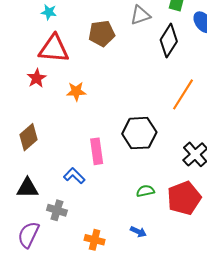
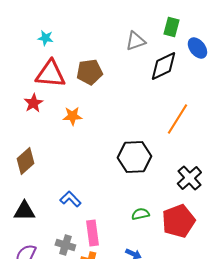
brown pentagon: (102, 33) -> (89, 72), moved
black diamond: (169, 41) -> (163, 66), turned 32
pink rectangle: (97, 151) -> (92, 233), moved
gray cross: (57, 210) -> (65, 245), moved

